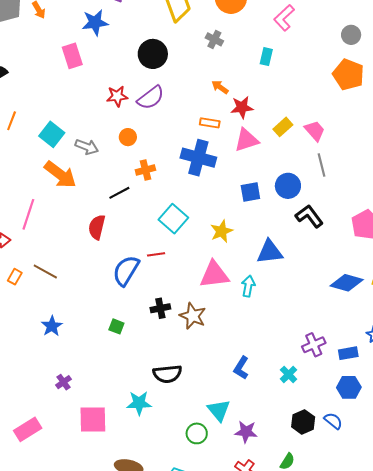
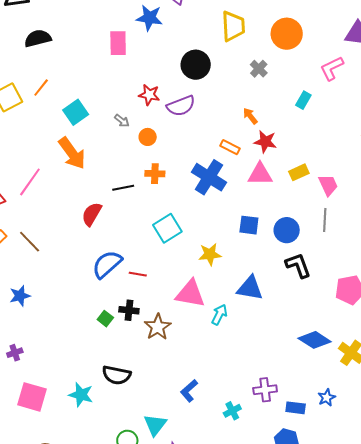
gray arrow: (87, 147) -> (122, 121), moved, size x0.7
red line: (156, 254) -> (138, 274), moved
green square: (116, 326) -> (105, 319), moved

